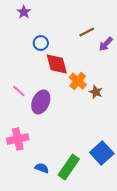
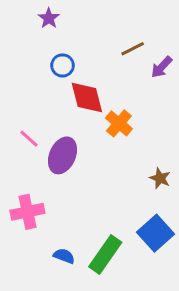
purple star: (24, 12) -> (49, 18), moved
brown star: (96, 92) -> (160, 178), moved

